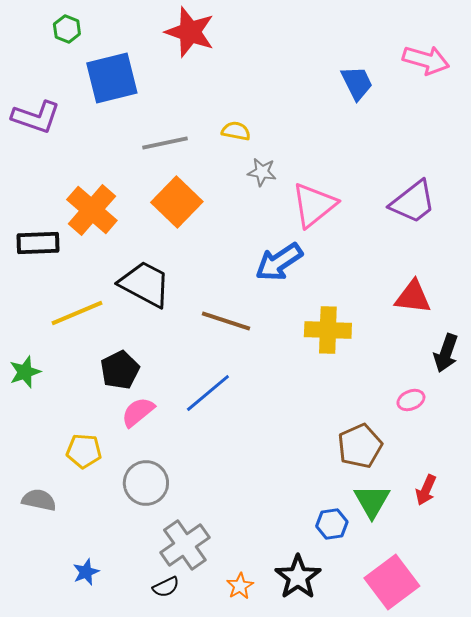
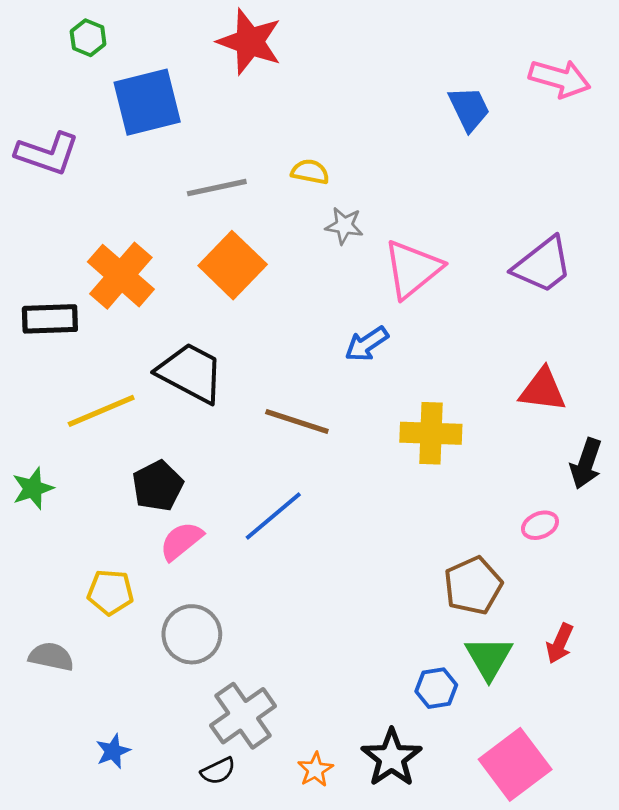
blue arrow: (279, 262) -> (367, 344), size x0.7

